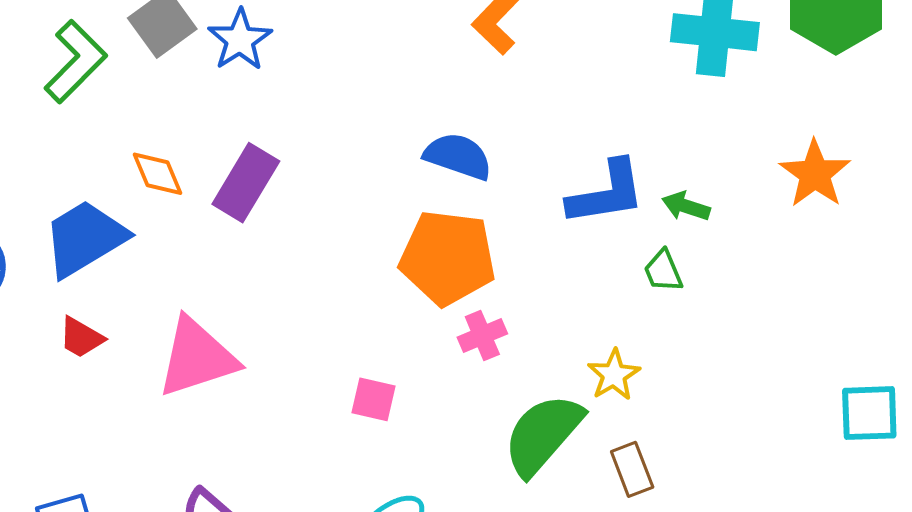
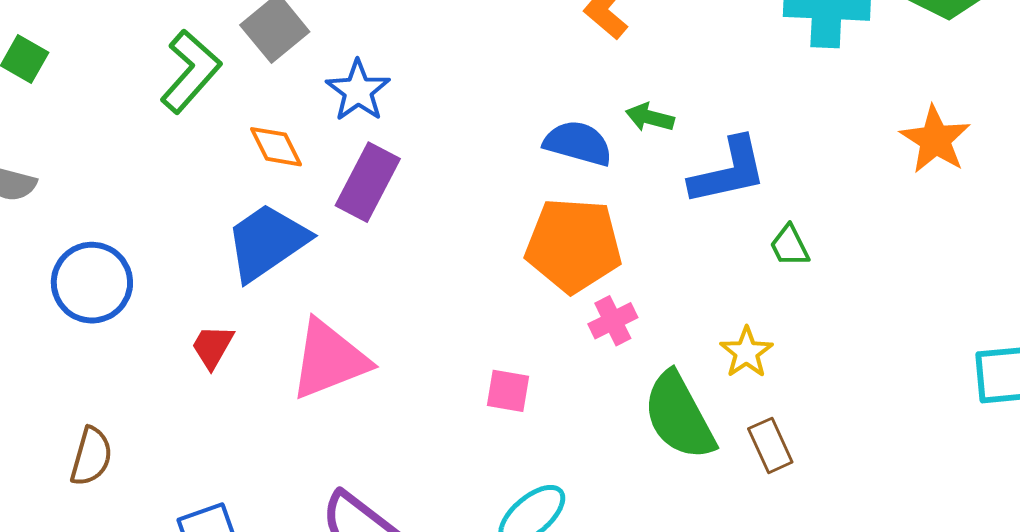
blue star: (240, 40) -> (358, 91), moved
orange diamond: (157, 174) -> (276, 147), moved
green arrow: (686, 206) -> (650, 117), moved
blue trapezoid: (85, 238) -> (267, 242), moved
red trapezoid: (81, 337) -> (212, 347), turned 93
green semicircle: (543, 434) -> (679, 416), turned -66

